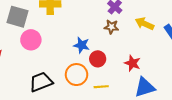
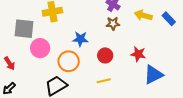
blue star: (82, 45) -> (80, 39), moved
orange circle: (77, 75) -> (69, 61), moved
yellow line: (101, 87) -> (104, 81), moved

